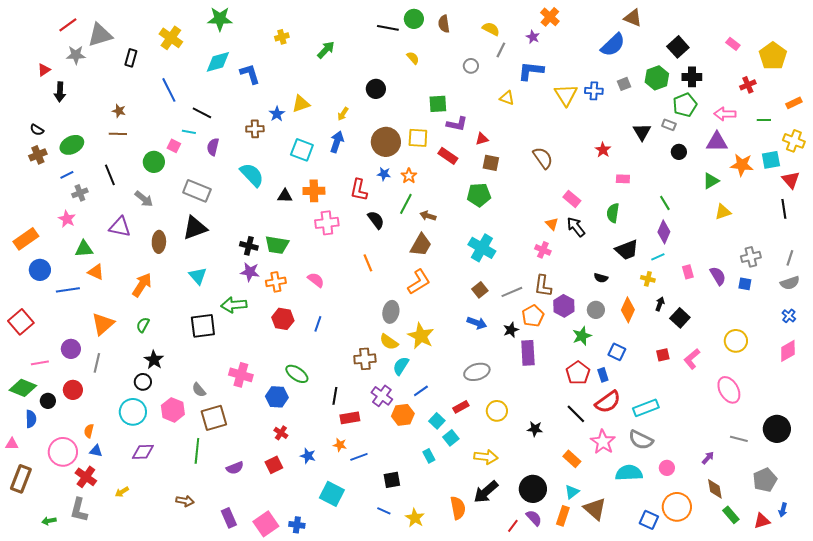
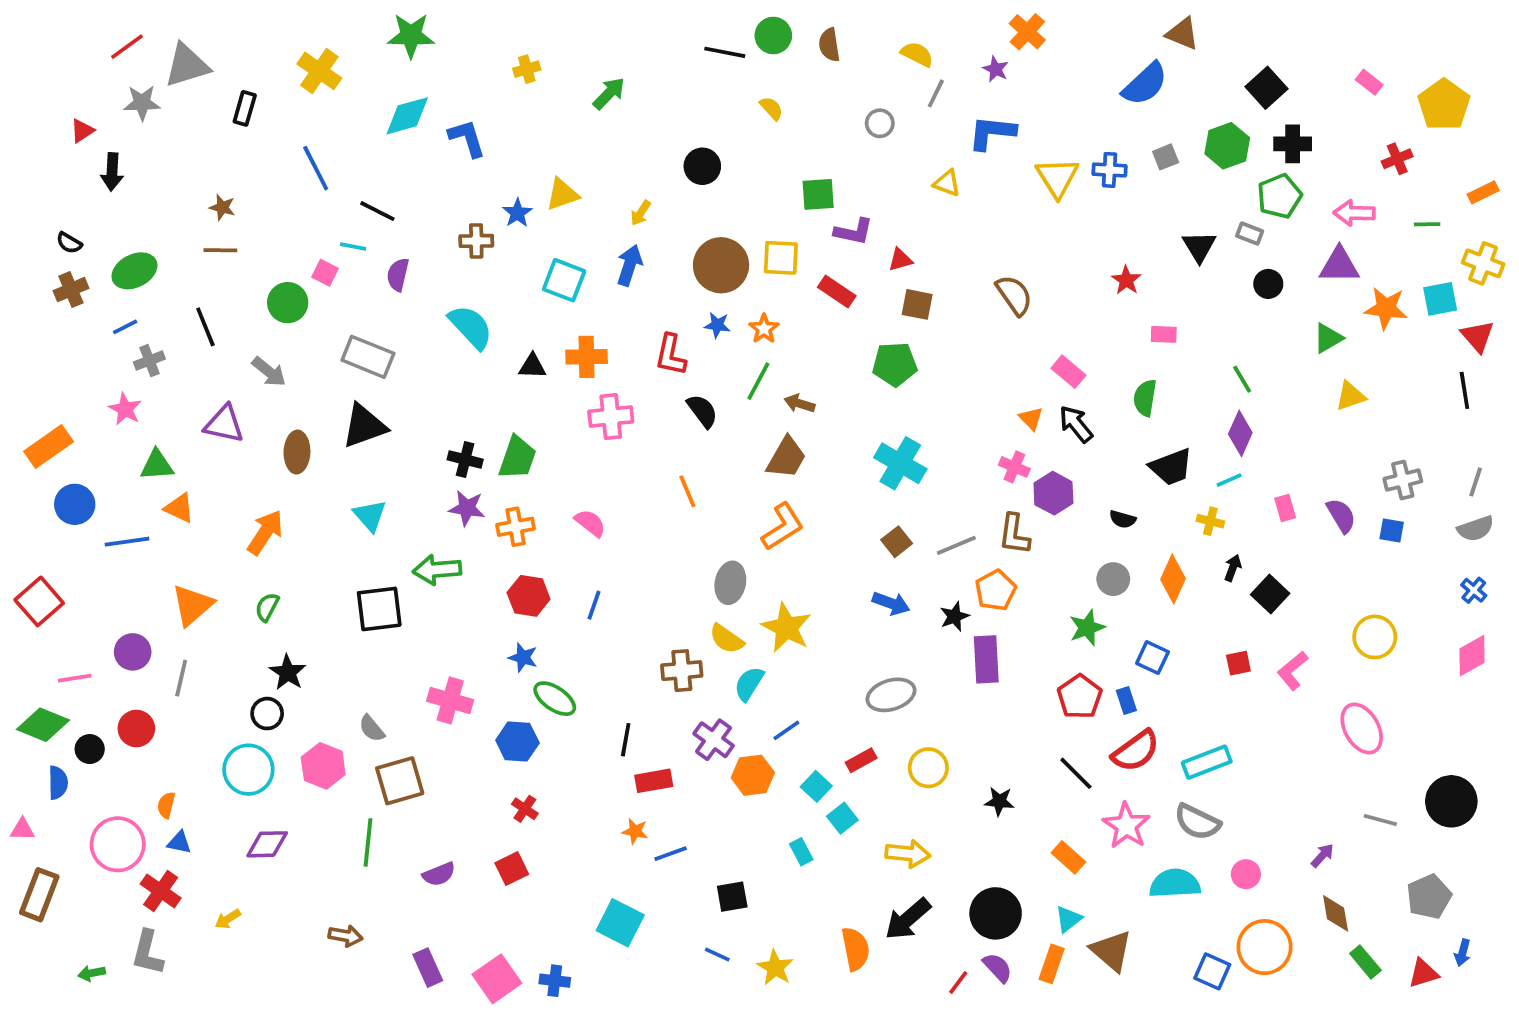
green trapezoid: (277, 245) -> (517, 458), turned -80
purple hexagon: (564, 306) -> (1053, 493), moved
blue star: (308, 456) -> (523, 658), moved

